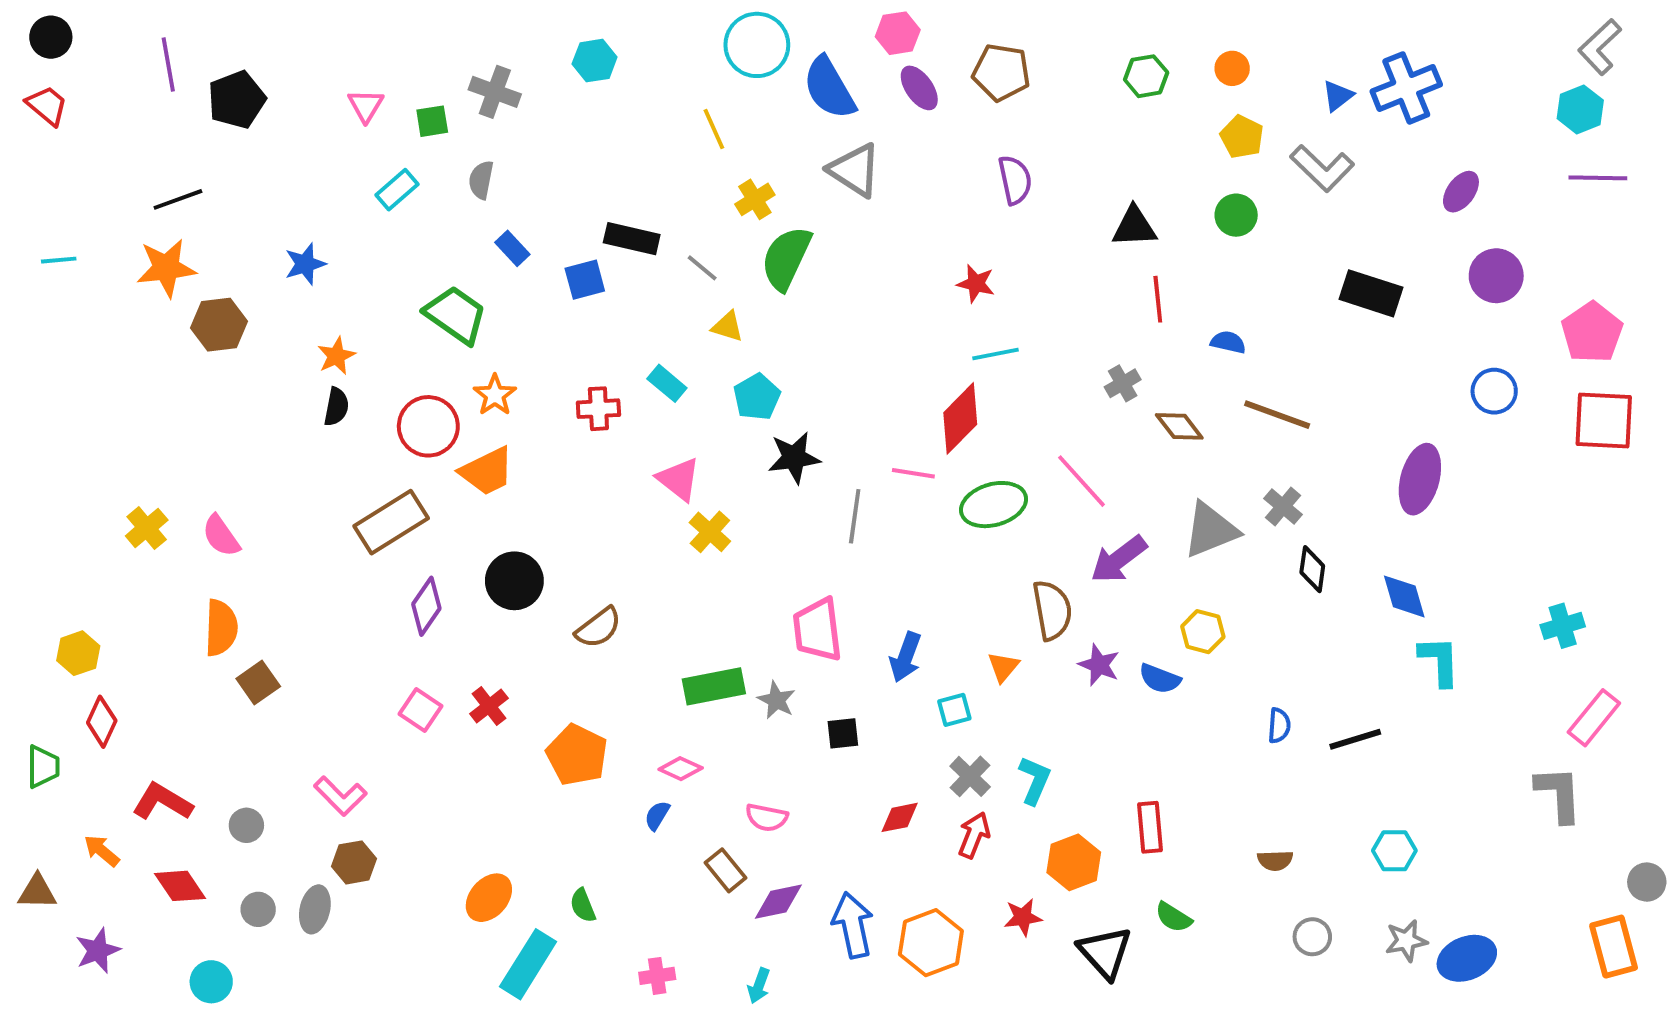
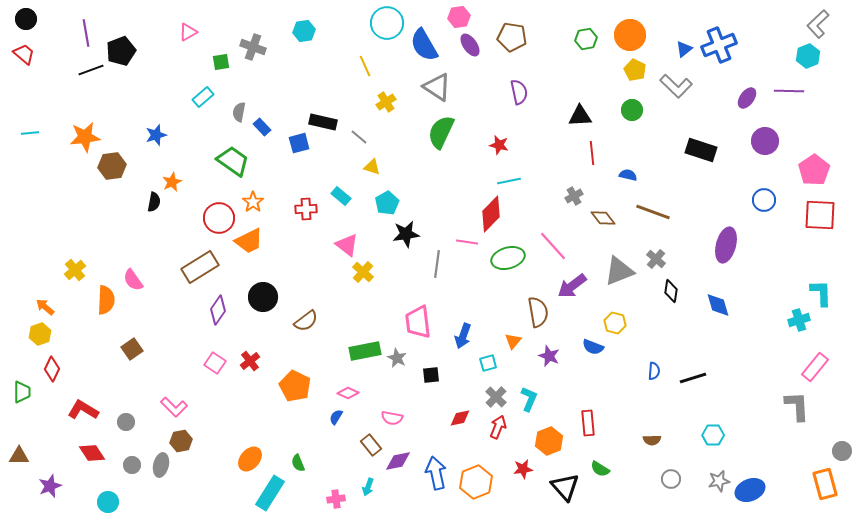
orange circle: (1232, 68) -> (630, 35), size x1.8
pink triangle: (366, 106) -> (188, 32), moved, turned 30
purple line: (1598, 178) -> (789, 91), moved
gray semicircle: (481, 180) -> (239, 112), moved
black line: (178, 199) -> (91, 70), moved
green semicircle: (786, 258) -> (441, 132), moved
black semicircle: (336, 407) -> (154, 202), moved
pink semicircle: (221, 536) -> (133, 280), moved
orange semicircle: (221, 628) -> (106, 300), moved
cyan L-shape: (1439, 661) -> (821, 293), moved
purple star: (1099, 665) -> (549, 356), moved
orange arrow: (102, 851) -> (45, 307), moved
cyan arrow: (759, 986) -> (368, 487), moved

